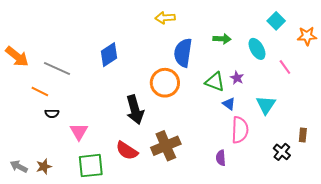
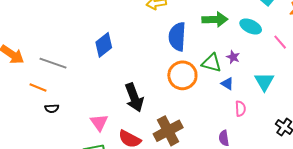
green arrow: (222, 39) -> (215, 19), size x1.4
cyan ellipse: (257, 49) -> (251, 26), turned -30
orange circle: (165, 83) -> (182, 75), moved
pink semicircle: (240, 130) -> (240, 109), size x0.6
pink triangle: (79, 132) -> (99, 123), moved

